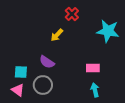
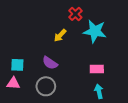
cyan star: (108, 31) -> (95, 31), moved
cyan square: (21, 72) -> (17, 65), moved
pink triangle: (18, 90) -> (13, 83), moved, turned -32

